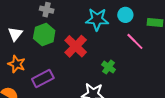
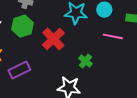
pink line: (135, 41) -> (113, 36), turned -36

